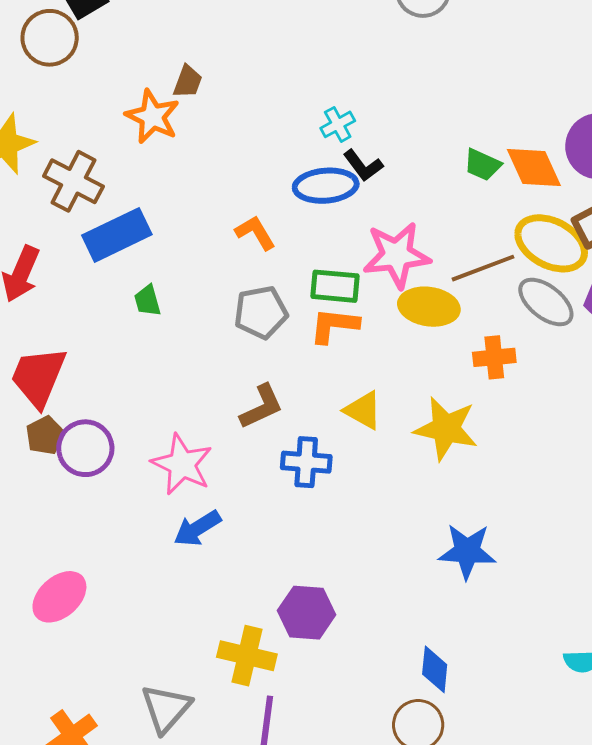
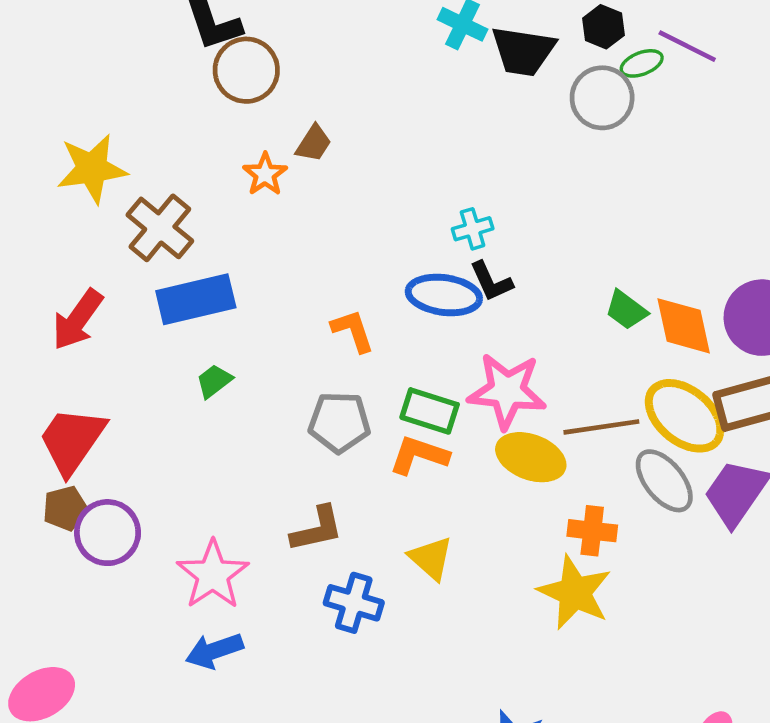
brown circle: (50, 38) -> (246, 70), moved
orange star: (152, 117) -> (265, 174), size x0.7
green trapezoid: (147, 301) -> (214, 381), turned 56
yellow star: (446, 429) -> (575, 593), moved

